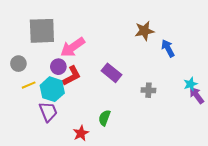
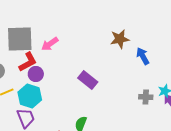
pink arrow: (73, 47) -> (50, 44), moved, size x0.7
red L-shape: (72, 76) -> (28, 62), moved
gray cross: (148, 90) -> (146, 97), moved

